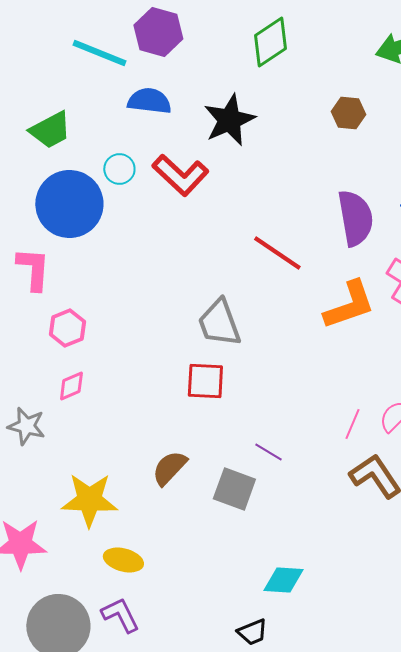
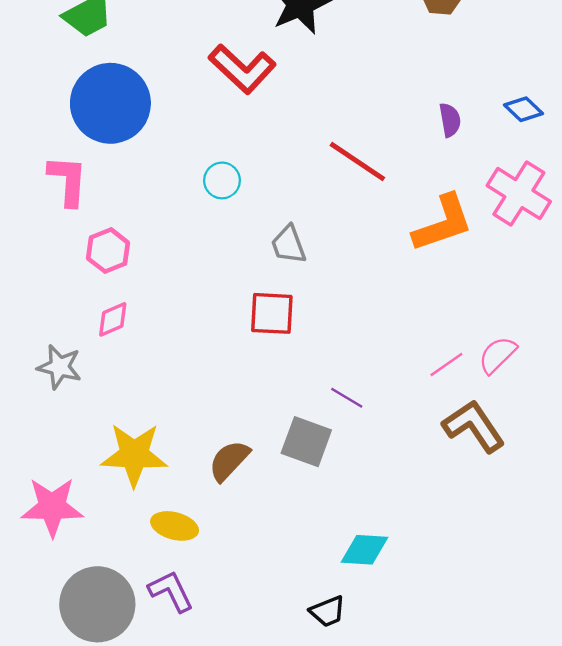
cyan circle: (119, 169) -> (222, 180), moved
purple semicircle: (355, 218) -> (450, 120), size x0.5
gray trapezoid: (219, 323) -> (288, 245), size x0.7
pink line: (352, 424) -> (446, 364), turned 32
brown semicircle: (169, 468) -> (229, 461), moved

